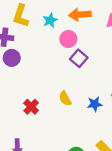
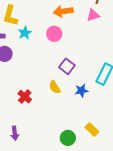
cyan star: (50, 20) -> (25, 33), moved
purple square: (79, 58) -> (67, 66), moved

